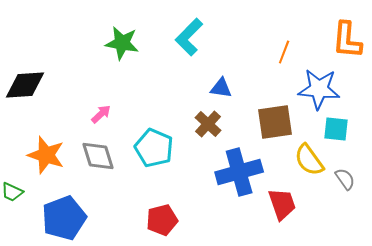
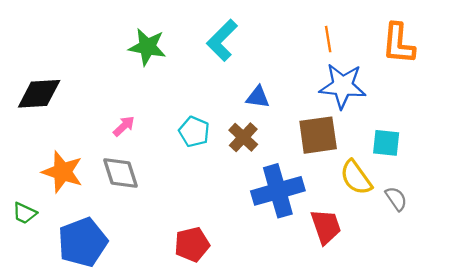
orange line: (284, 52) -> (328, 39), moved, turned -30
blue star: (319, 89) -> (343, 86), moved
cyan pentagon: (154, 148) -> (194, 132), moved, size x0.7

